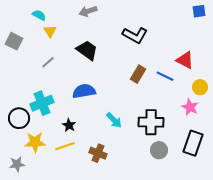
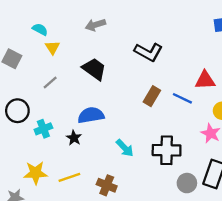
red triangle: (185, 60) -> (205, 80), turned -30
cyan cross: (42, 103) -> (43, 129), size x0.7
black circle: (19, 118) -> (17, 111), moved
black star: (69, 125) -> (74, 138), moved
gray circle: (159, 150) -> (187, 183), moved

